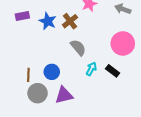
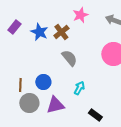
purple rectangle: (22, 16) -> (14, 27), turned -40
cyan arrow: (91, 69) -> (79, 88), moved
black rectangle: (113, 71) -> (95, 115), moved

